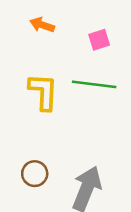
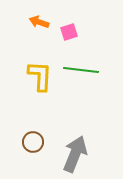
pink square: (99, 40) -> (69, 32), moved

